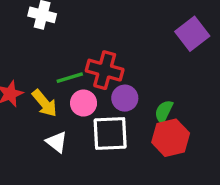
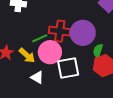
purple circle: (125, 98) -> (83, 33), moved, size x1.6
pink circle: (84, 103) -> (50, 52), size x1.5

